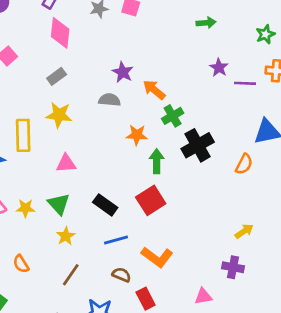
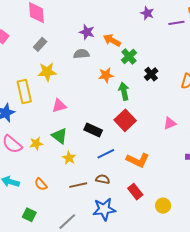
purple star: (219, 68) -> (147, 13), moved
black cross: (198, 145) -> (151, 74), size x0.6
brown line: (71, 275) -> (78, 185), turned 54
brown semicircle: (121, 275) -> (103, 179), moved
pink triangle: (203, 296) -> (170, 123), moved

